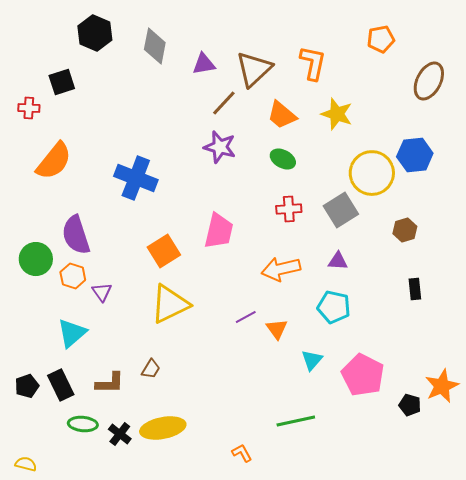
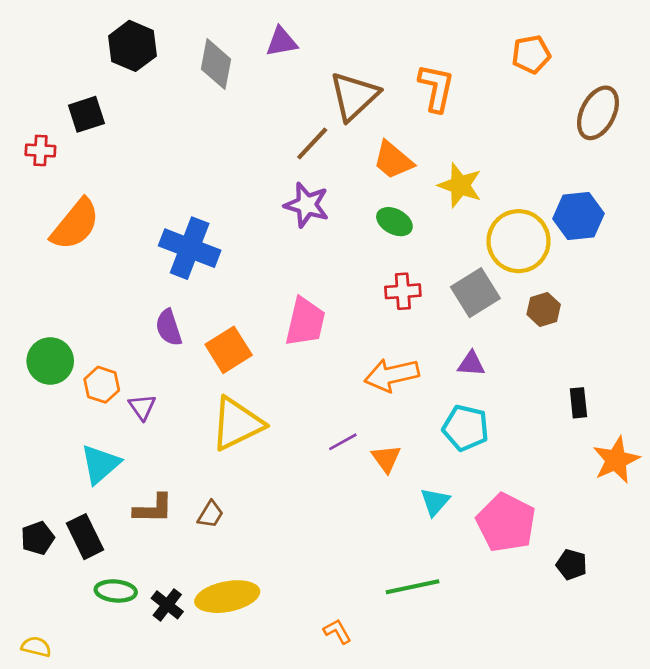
purple triangle: (204, 64) -> (282, 42), moved
yellow star: (337, 114) -> (460, 185), moved
brown hexagon: (405, 230) -> (544, 309), moved
purple semicircle: (76, 235) -> (169, 328), moved, size x0.7
brown L-shape: (110, 383) -> (153, 509), moved
orange star: (442, 386) -> (616, 460), moved

